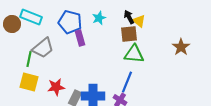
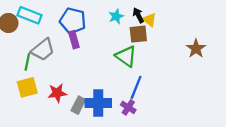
cyan star: (99, 18) -> (116, 16), moved
purple rectangle: (80, 38) -> (74, 40), moved
green triangle: (134, 54) -> (126, 56), moved, turned 30
yellow square: (29, 82) -> (27, 87), turned -30

